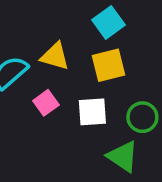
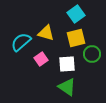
green circle: (142, 117) -> (92, 54), moved
green triangle: (123, 156) -> (67, 87), moved

